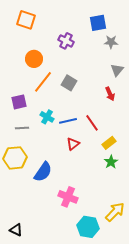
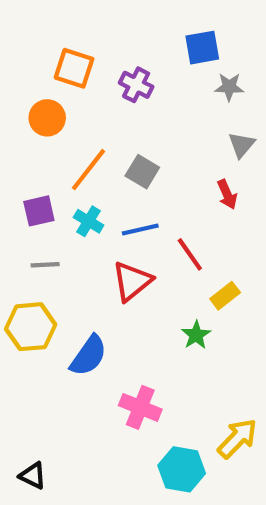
orange square: (26, 20) -> (74, 68), moved
orange circle: (34, 59) -> (47, 118), moved
cyan cross: (47, 117) -> (89, 221), moved
blue line: (68, 121) -> (140, 230), moved
red triangle: (73, 144) -> (132, 281), moved, size x1.5
green star: (111, 162) -> (196, 335), moved

